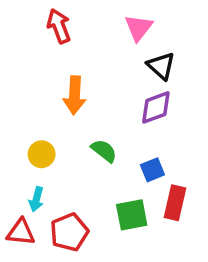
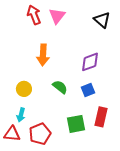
pink triangle: (139, 28) -> (57, 16), moved
black triangle: (161, 66) -> (102, 20), moved
blue square: (152, 170) -> (88, 90), moved

